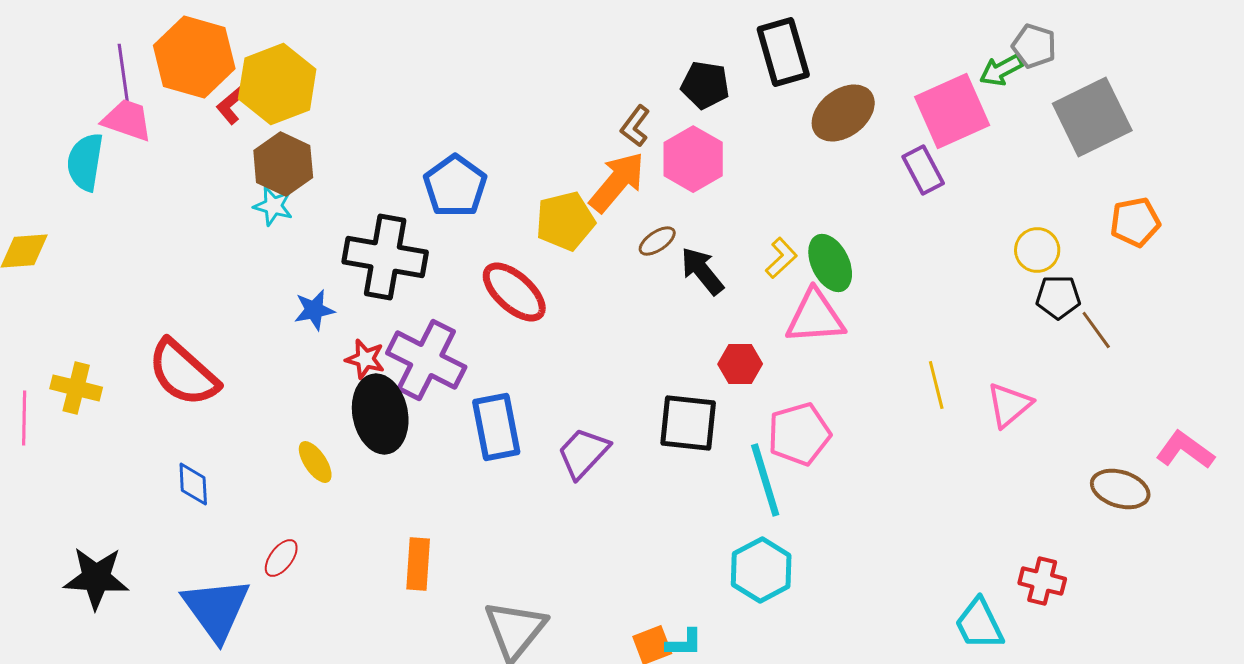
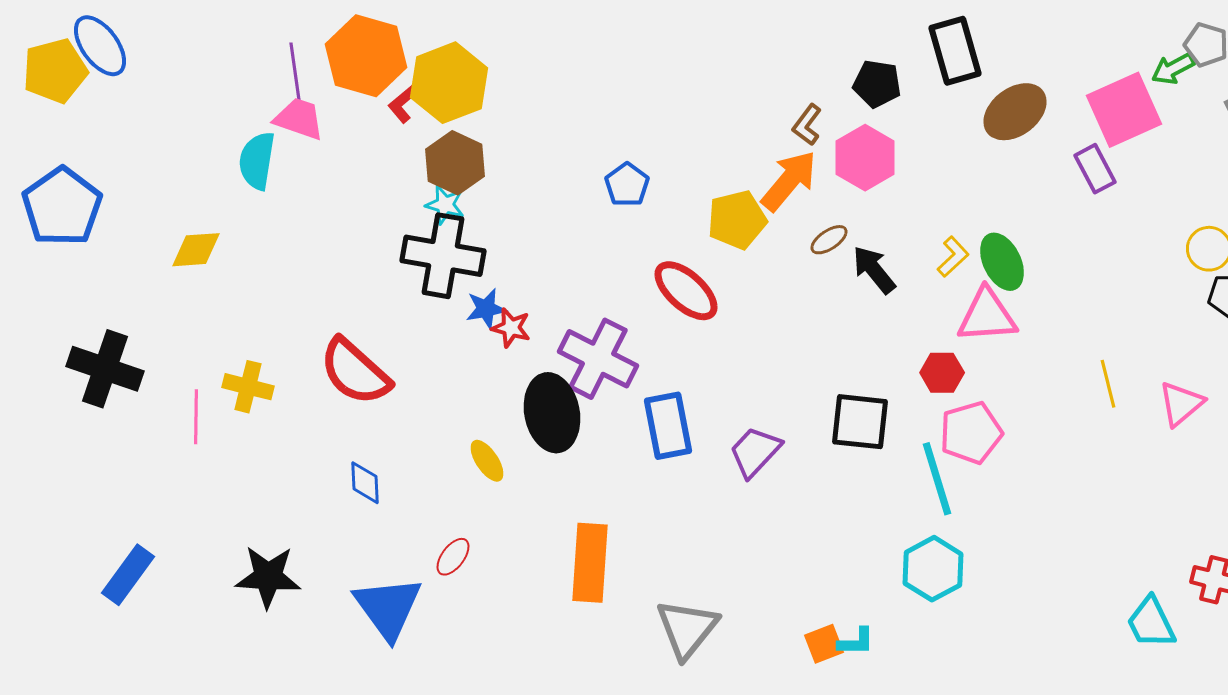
blue pentagon: (455, 186) -> (627, 185), size x0.7
black cross: (385, 257) -> (443, 256), moved
red star: (365, 359) -> (511, 328), moved
red hexagon: (740, 364) -> (942, 373), moved
orange rectangle: (418, 564) -> (590, 563), size x1.5

